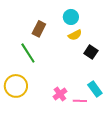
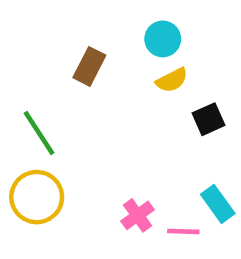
black square: (91, 52) -> (209, 119), turned 32
green line: (28, 53) -> (39, 133), moved

